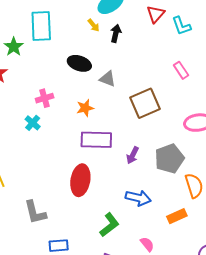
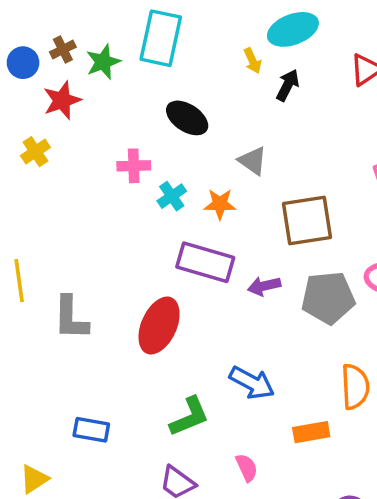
black ellipse: (79, 63) -> (187, 118), moved
orange star: (85, 108) -> (220, 204), moved
cyan cross: (33, 123) -> (172, 196), moved
purple arrow: (133, 155) -> (264, 286), moved, turned 36
gray pentagon: (169, 159) -> (328, 298), moved
gray L-shape: (35, 212) -> (71, 318), moved

